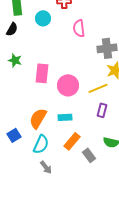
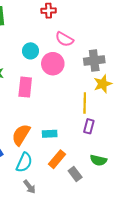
cyan circle: (43, 18) -> (31, 51), moved
pink semicircle: (79, 28) -> (64, 39), turned -54
pink circle: (68, 85) -> (53, 64), moved
yellow line: (98, 88) -> (85, 103), turned -66

